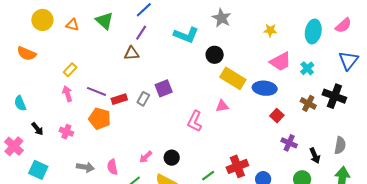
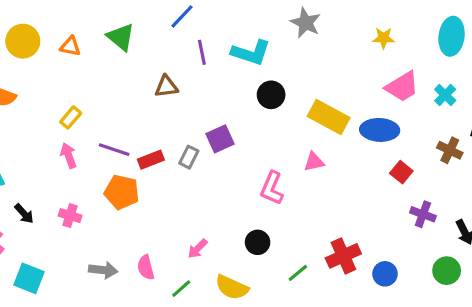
purple line: (141, 33) -> (202, 52), moved, turned -42
black circle: (215, 55) -> (271, 95), moved
black circle: (172, 158) -> (258, 242), moved

